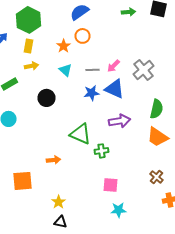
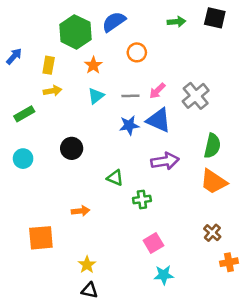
green hexagon: (28, 20) -> (75, 32), moved
orange circle: (82, 36) -> (137, 52), moved
cyan triangle: (66, 70) -> (96, 96), turned 40
black circle: (46, 98) -> (72, 148), moved
green triangle: (80, 134) -> (115, 178), size x0.6
pink square: (110, 185) -> (153, 243), turned -35

